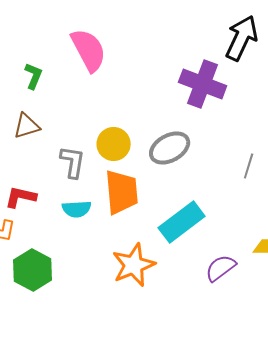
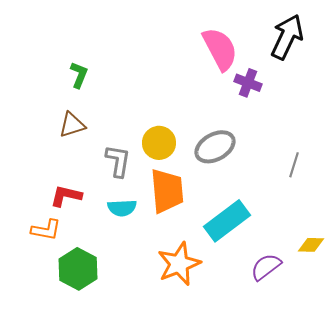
pink semicircle: (89, 50) -> (220, 49), moved
purple cross: (203, 84) -> (248, 83), size x0.6

